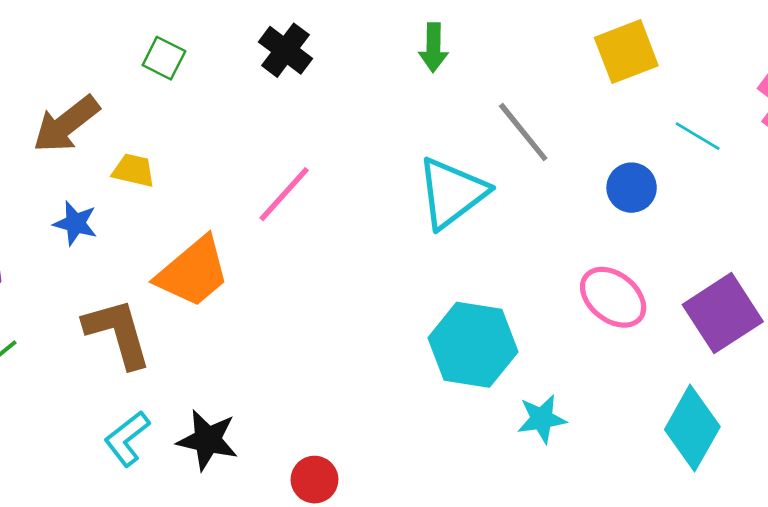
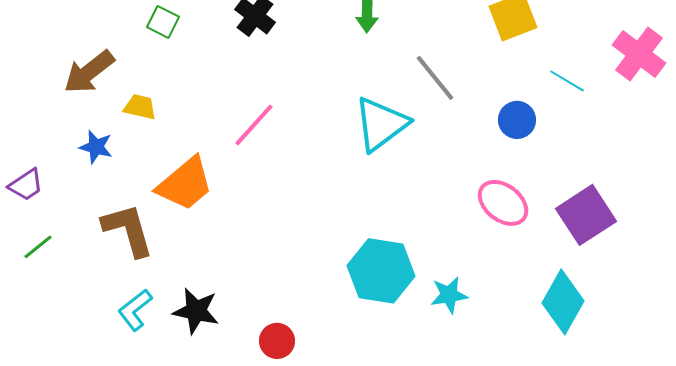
cyan hexagon: (473, 345) -> (381, 271), moved

